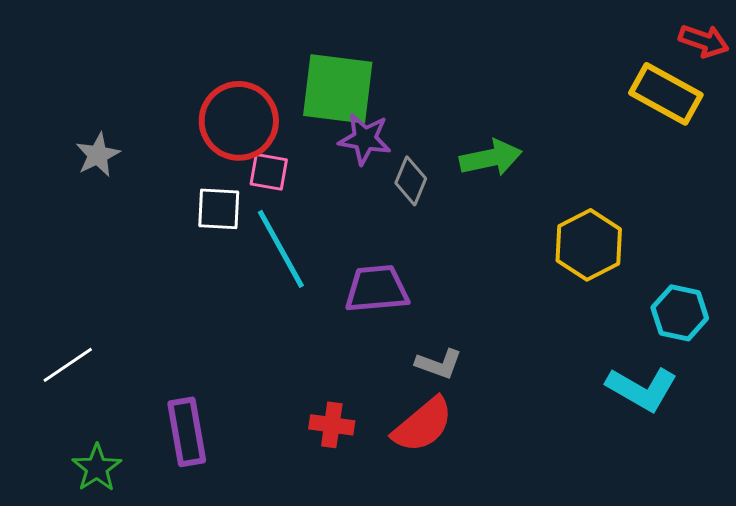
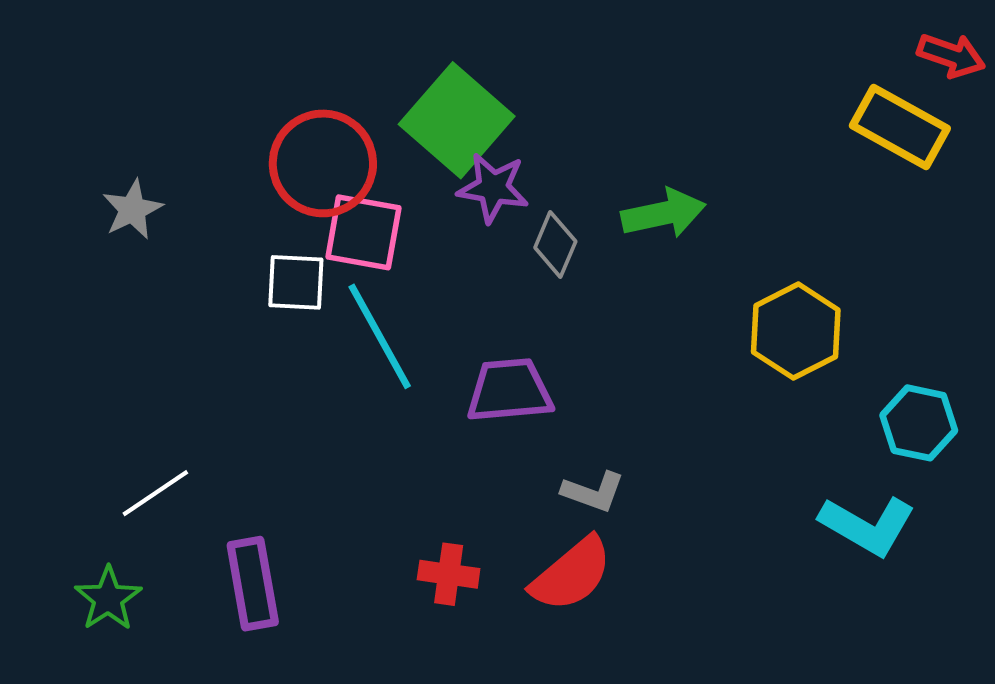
green square: (338, 89) -> (457, 120), turned 34
pink square: (269, 172) -> (363, 232), size x1.5
white line: (68, 365) -> (155, 493), moved
green star: (97, 468) -> (108, 599), moved

